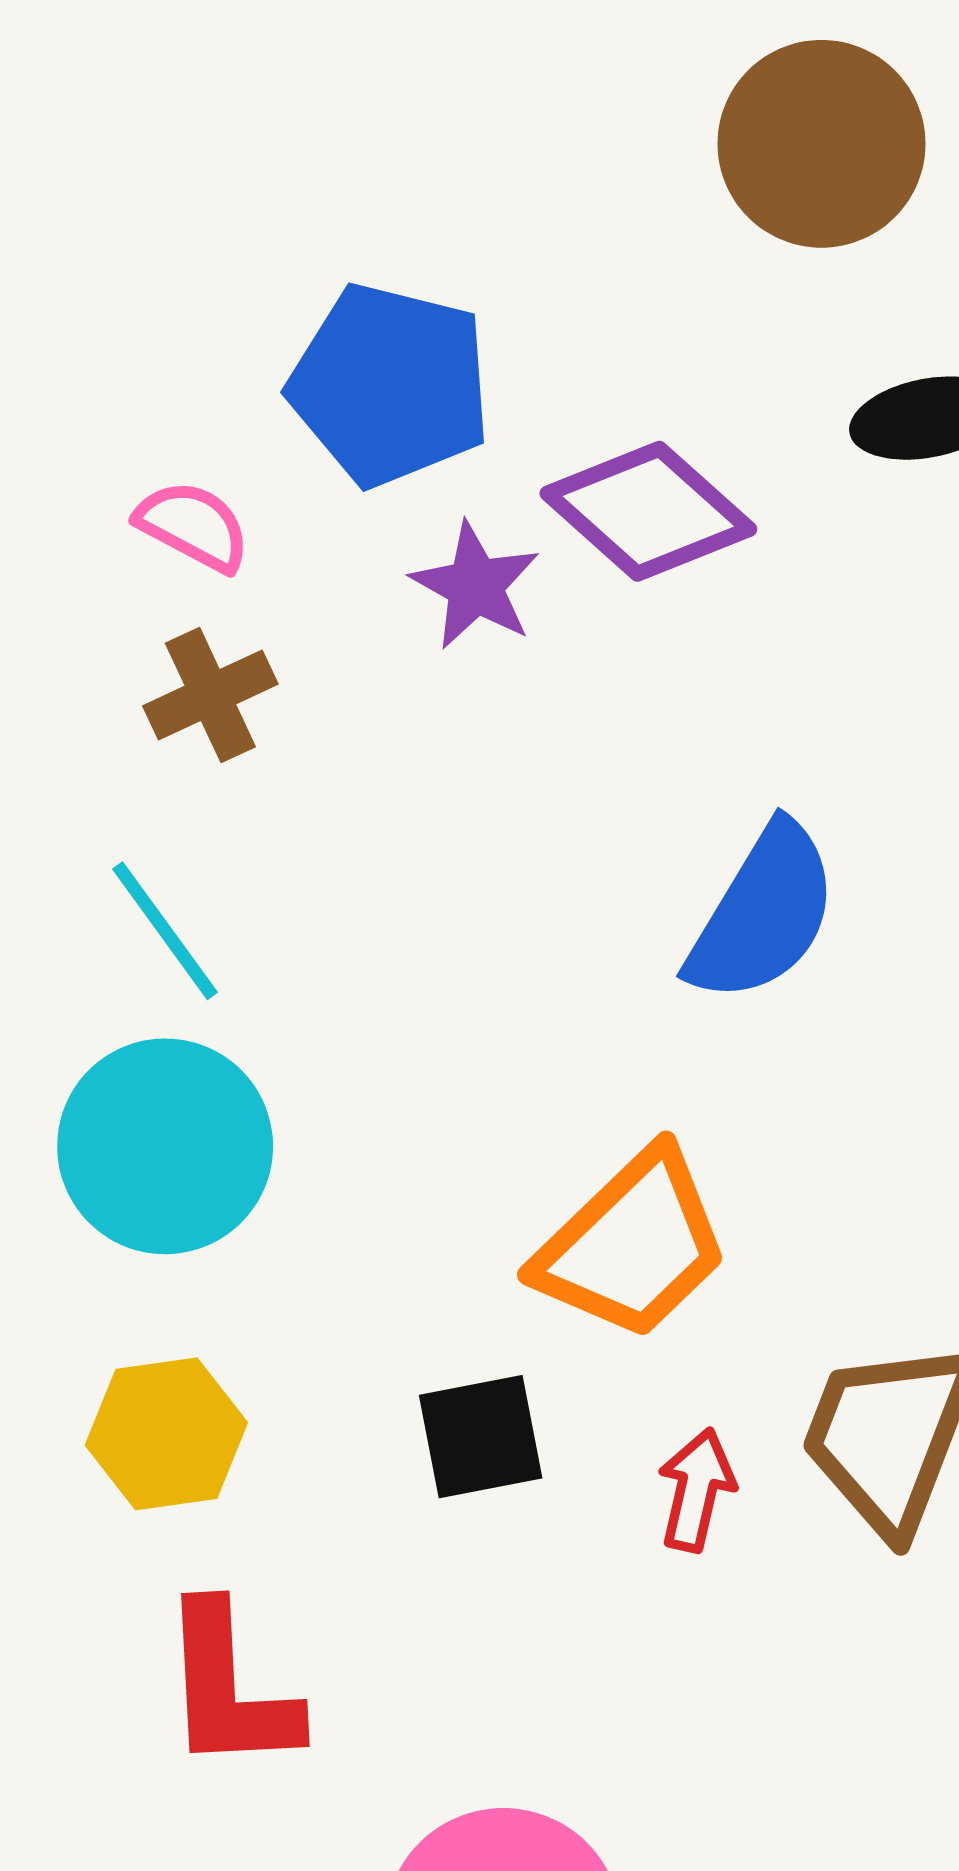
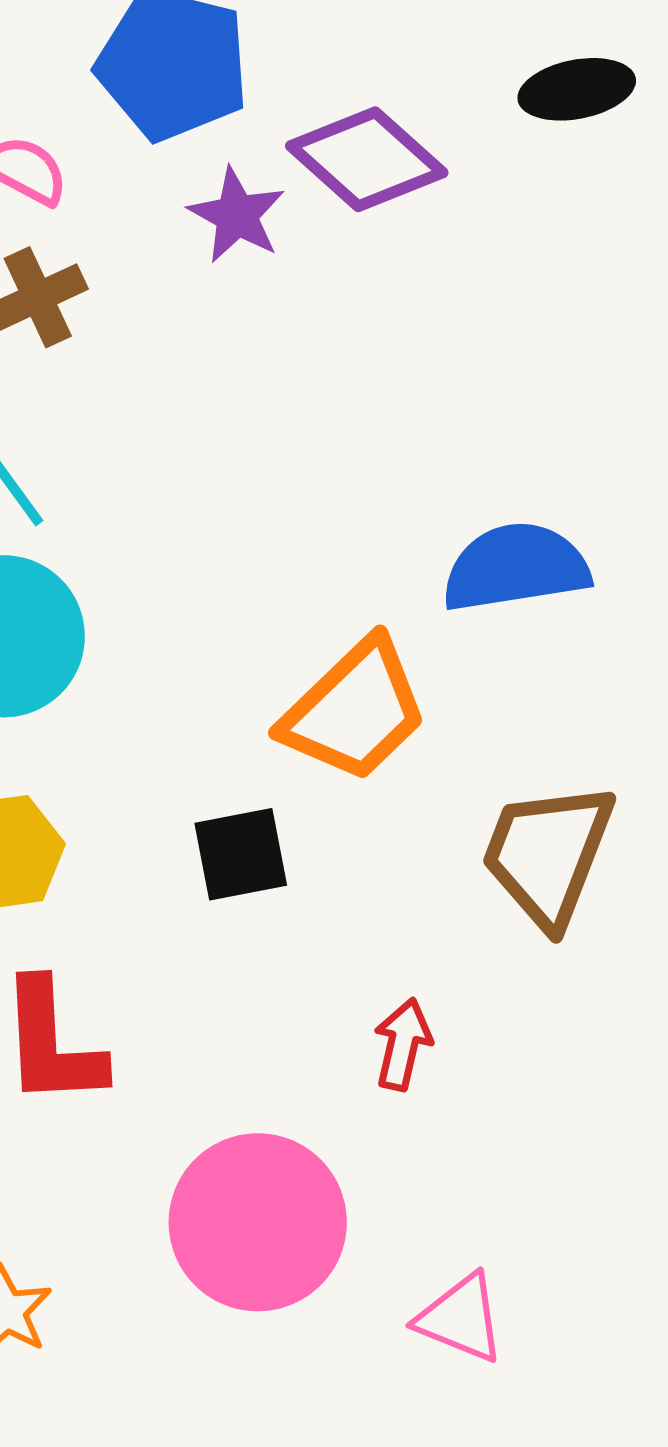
blue semicircle: (763, 913) -> (516, 567), moved, turned -130
red arrow: (696, 1490) -> (403, 1044), moved

